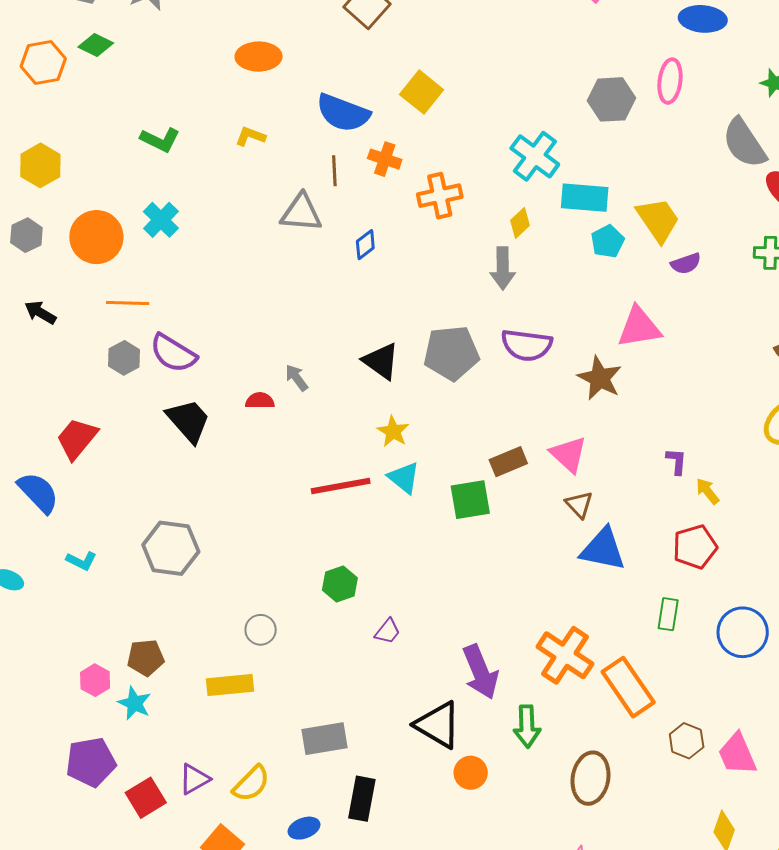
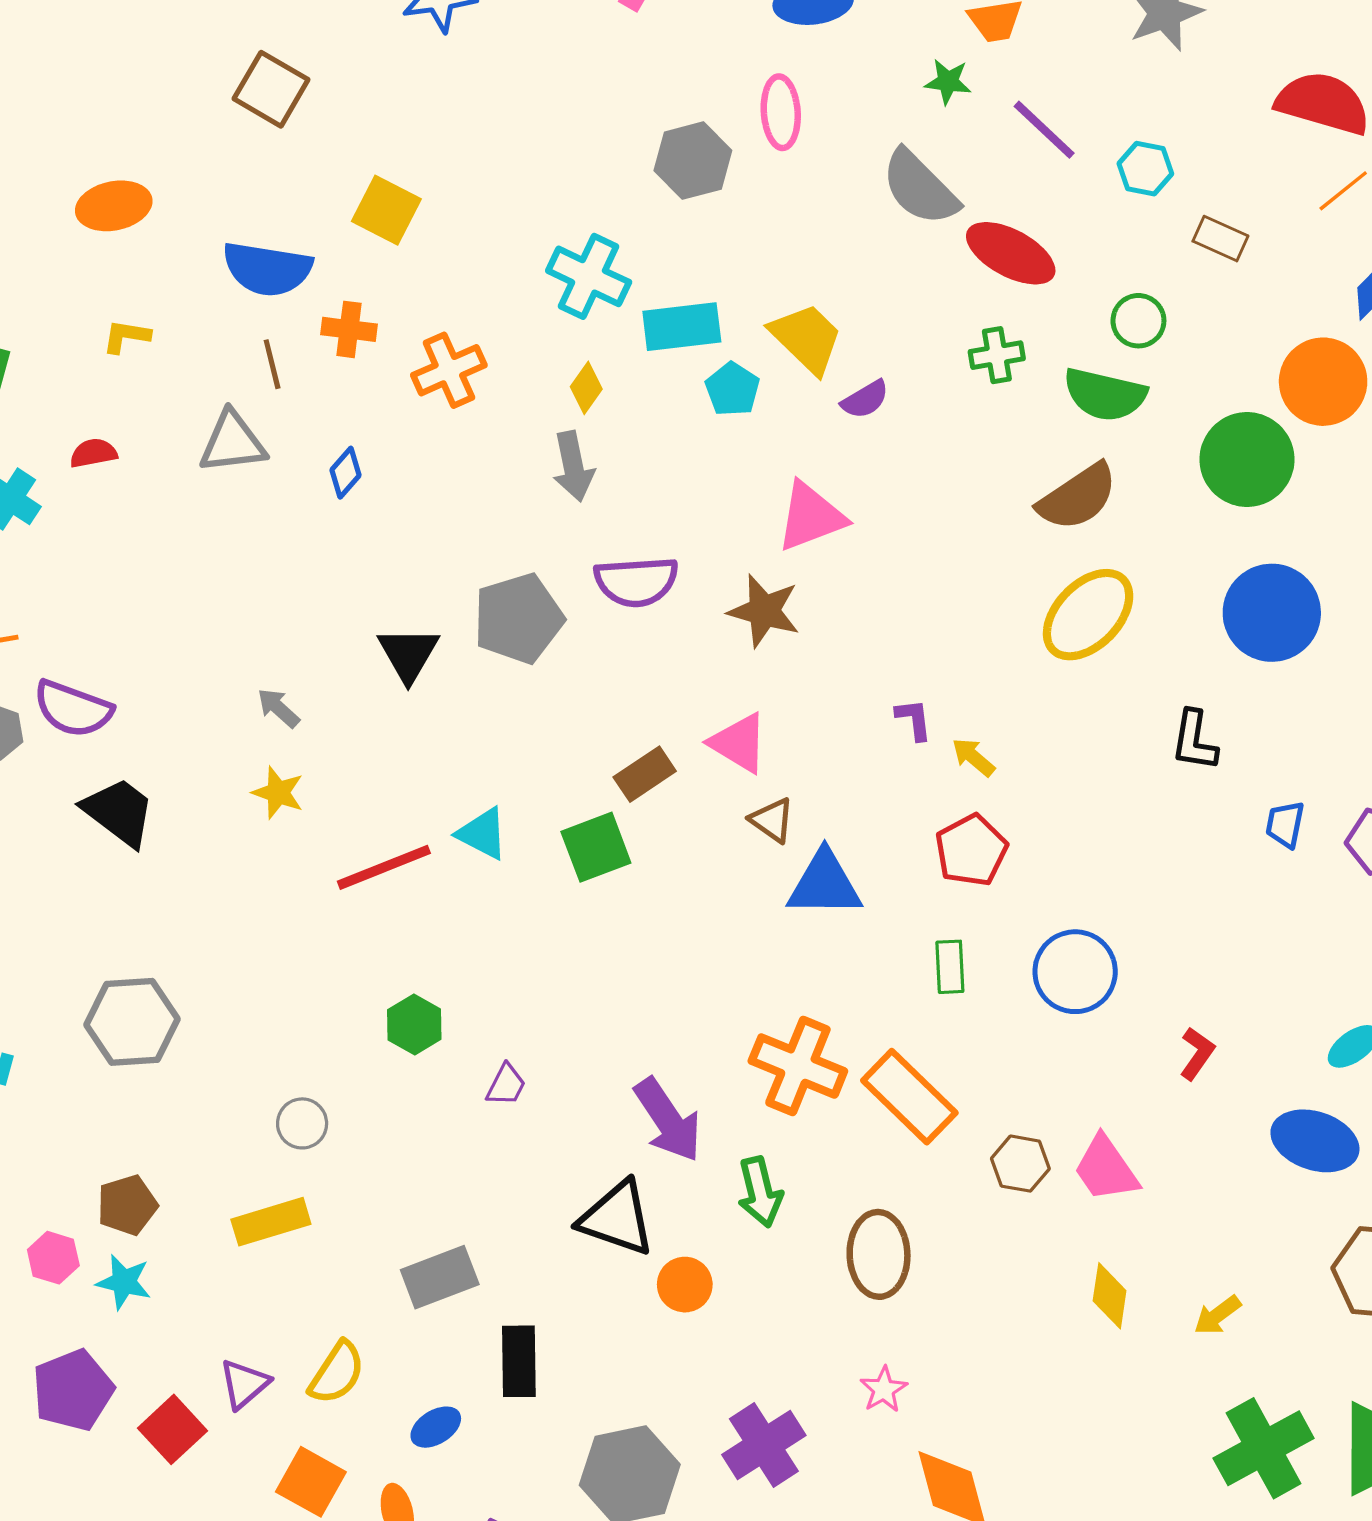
black triangle: (381, 361) -> (408, 654), turned 36
red semicircle: (260, 401) -> (93, 453), moved
yellow star: (393, 431) -> (278, 793), moved

